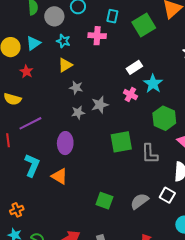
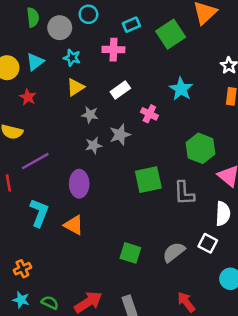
cyan rectangle: (112, 16) -> (131, 25), turned 56
white rectangle: (134, 67) -> (120, 90), moved
cyan star: (153, 84) -> (181, 89), moved
pink cross: (130, 94) -> (149, 114), moved

